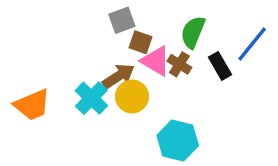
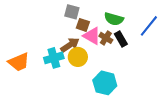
gray square: (122, 20) -> (72, 12), turned 35
green semicircle: (193, 32) -> (114, 19), turned -96
black rectangle: (220, 66) -> (121, 39), moved
cyan cross: (91, 98) -> (54, 58), turned 30

